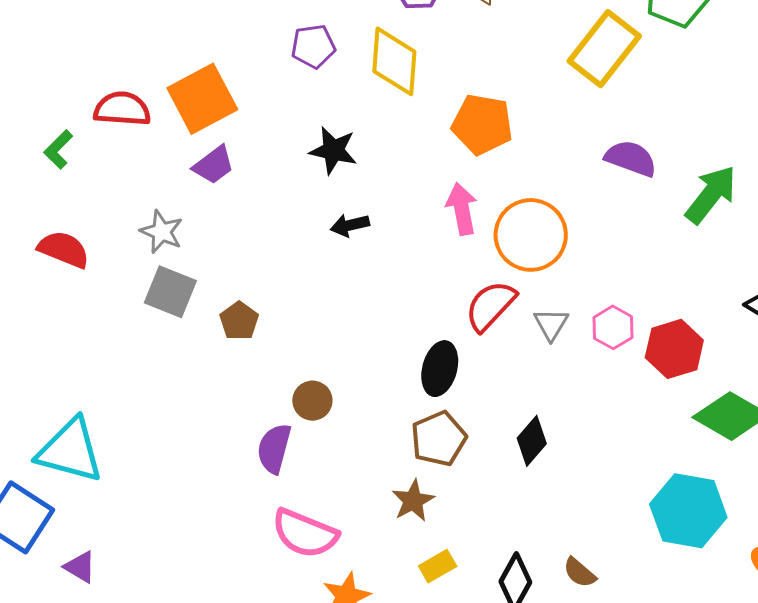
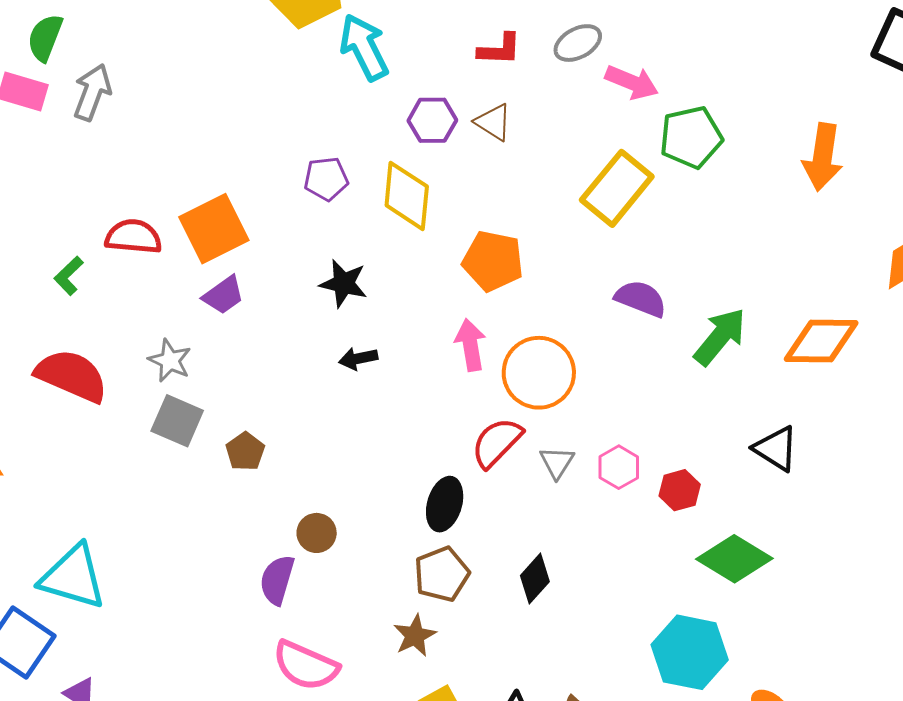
red semicircle: (64, 249) -> (72, 376), size x1.4
red hexagon: (674, 349) -> (680, 490), size x0.7

